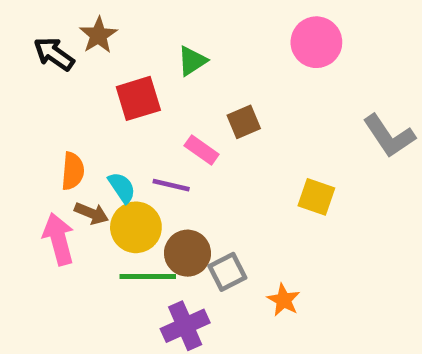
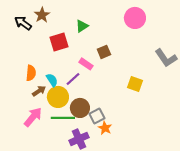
purple line: (171, 185) -> (73, 79), turned -56
brown arrow: (91, 213) -> (39, 91), turned -56
pink arrow: (59, 239) -> (33, 117), moved, turned 55
orange star: (284, 300) -> (105, 128), moved

